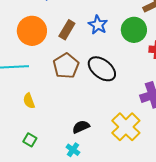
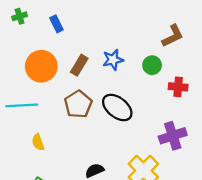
blue star: (98, 25) -> (113, 60), turned 30
green circle: (134, 30) -> (152, 65), size x0.7

